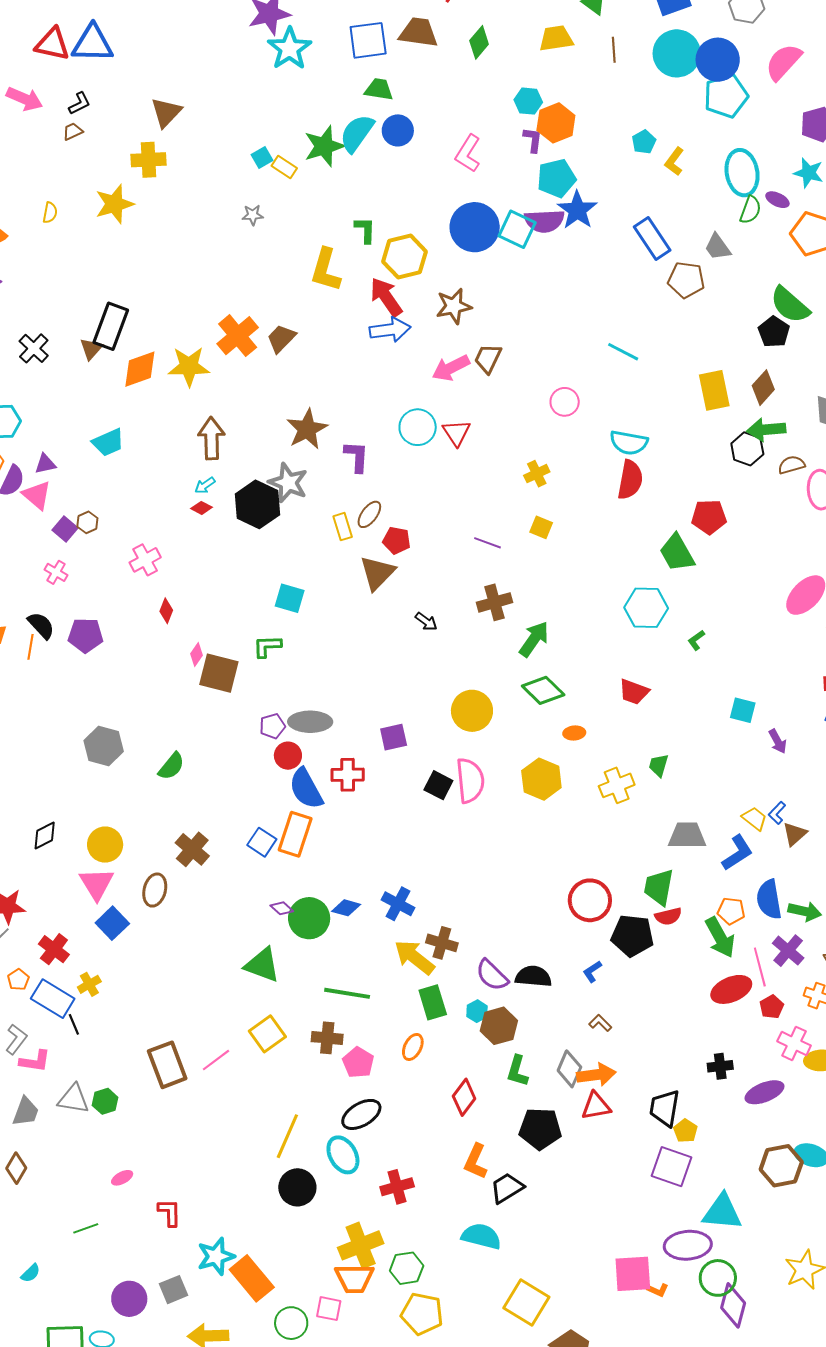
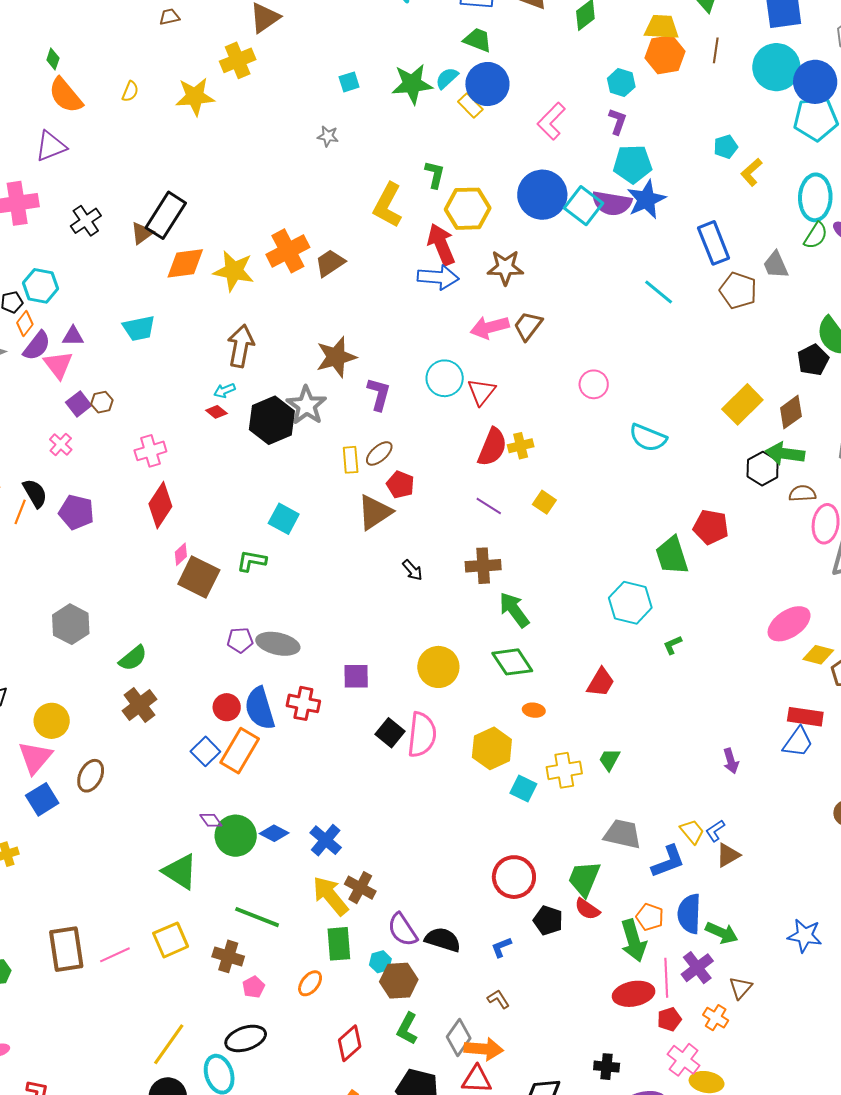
orange hexagon: (556, 123) -> (665, 55), moved
blue circle: (398, 130) -> (487, 84), size x1.4
cyan semicircle: (357, 133) -> (447, 78), size x0.6
yellow cross: (148, 160) -> (238, 60), turned -32
yellow rectangle: (284, 167) -> (470, 105), moved
cyan line: (623, 352) -> (659, 292), moved
yellow rectangle: (714, 390) -> (742, 404), turned 45
yellow cross: (537, 474) -> (521, 446), moved
red semicircle: (630, 480) -> (492, 447), moved
red diamond: (166, 611) -> (160, 505), size x1.8
green arrow: (534, 639) -> (514, 610), turned -84
red trapezoid: (634, 692) -> (601, 682), turned -92
cyan square: (743, 710) -> (523, 789), moved
red circle: (288, 756) -> (227, 707), moved
brown cross: (192, 849) -> (139, 705), moved
red semicircle: (668, 916) -> (587, 909), turned 36
black pentagon: (632, 936) -> (548, 920), size x0.7
pink pentagon: (358, 1062) -> (253, 987), size x0.7

